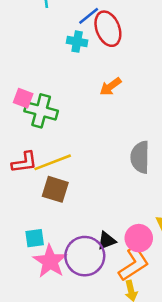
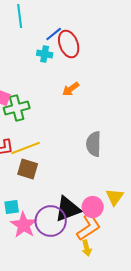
green cross: (41, 111) -> (17, 108), turned -30
black triangle: (107, 241) -> (68, 209), size x1.8

